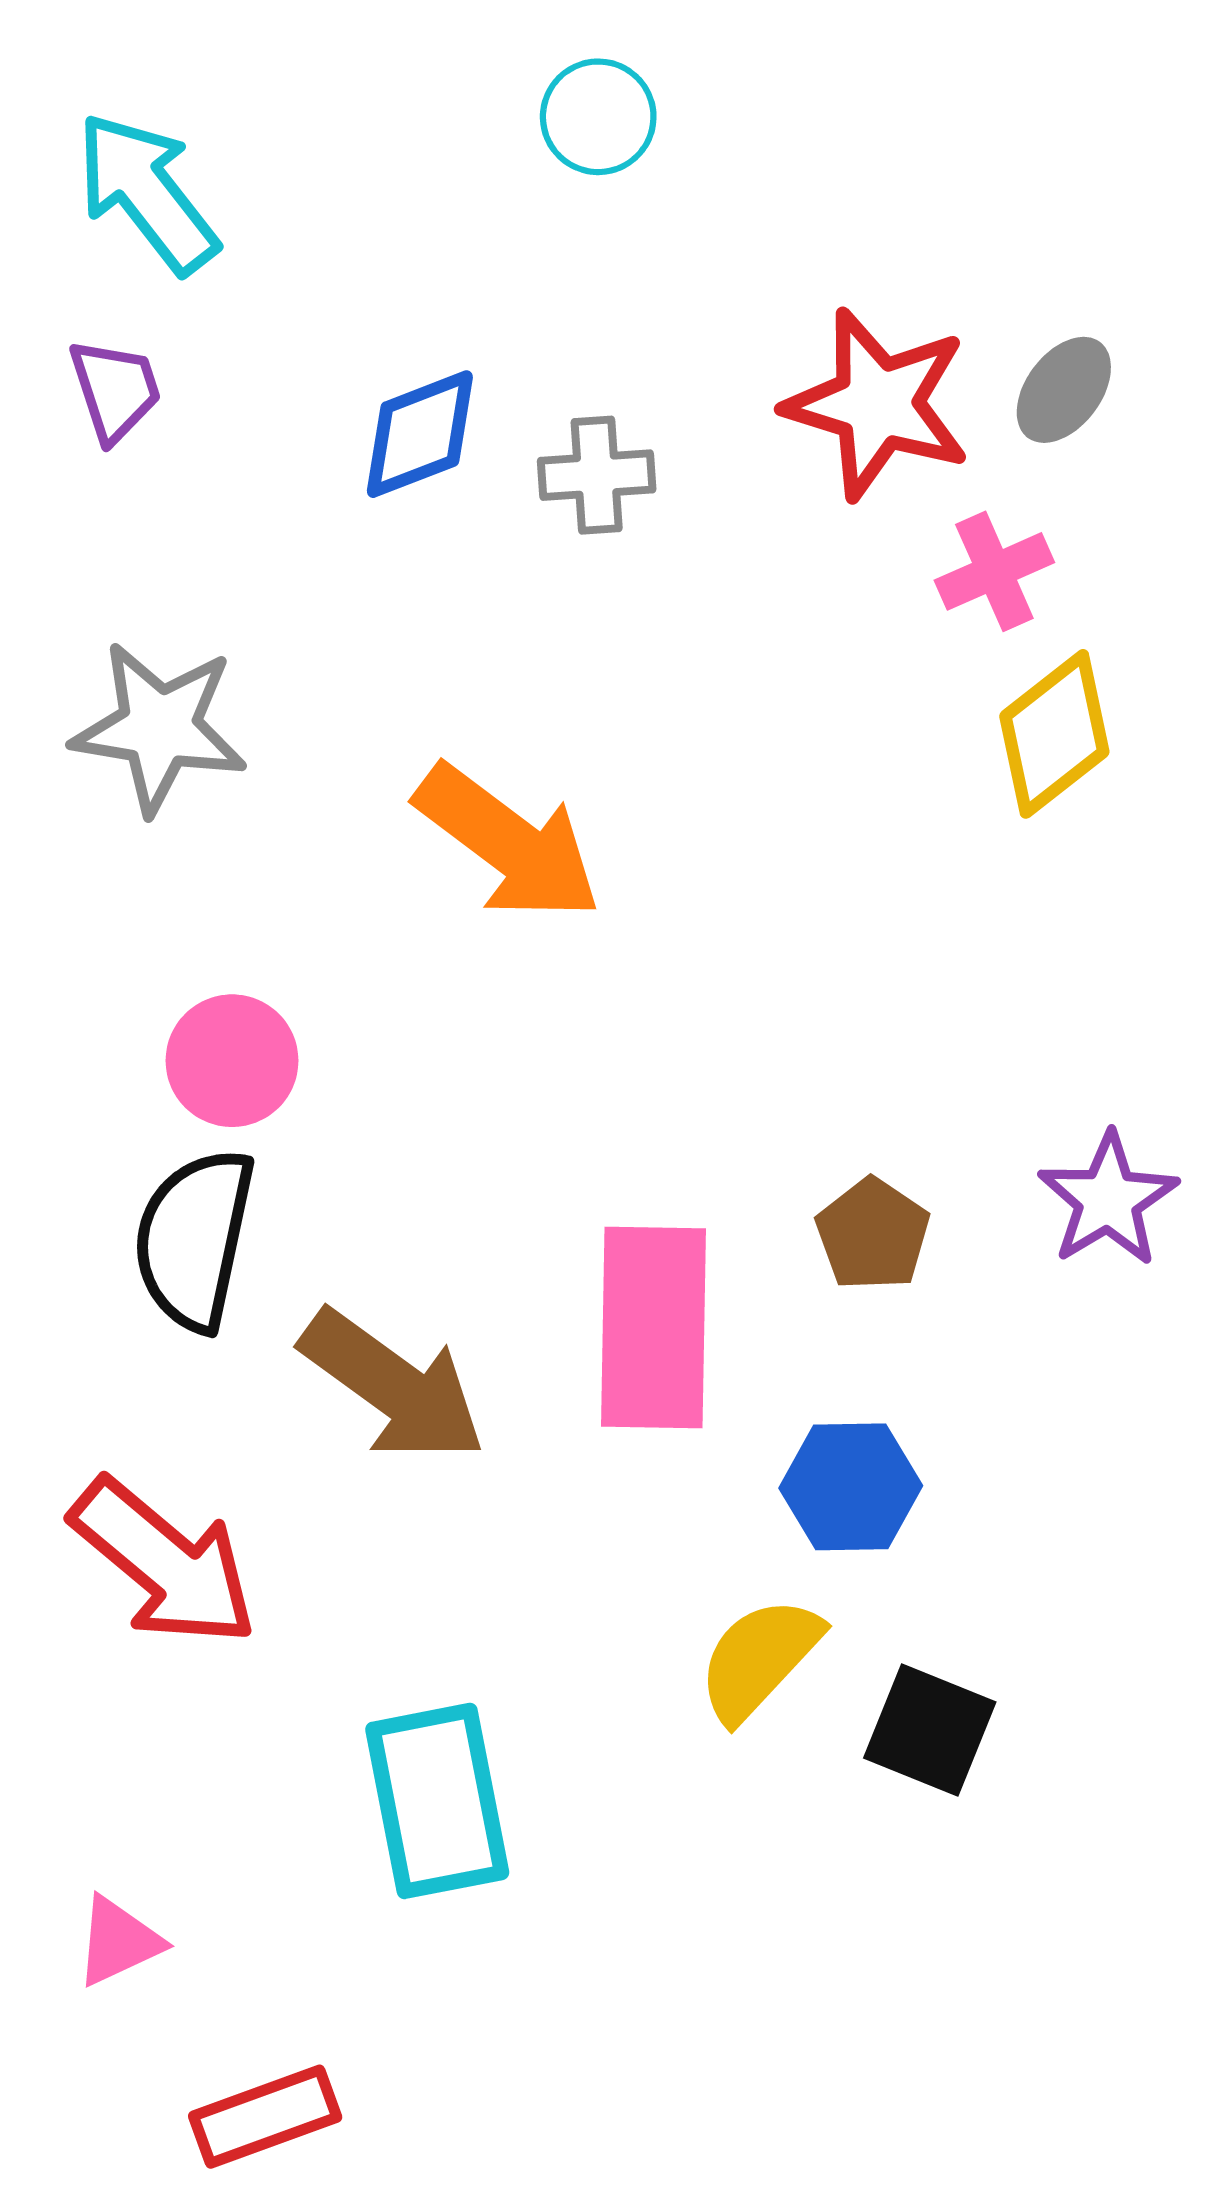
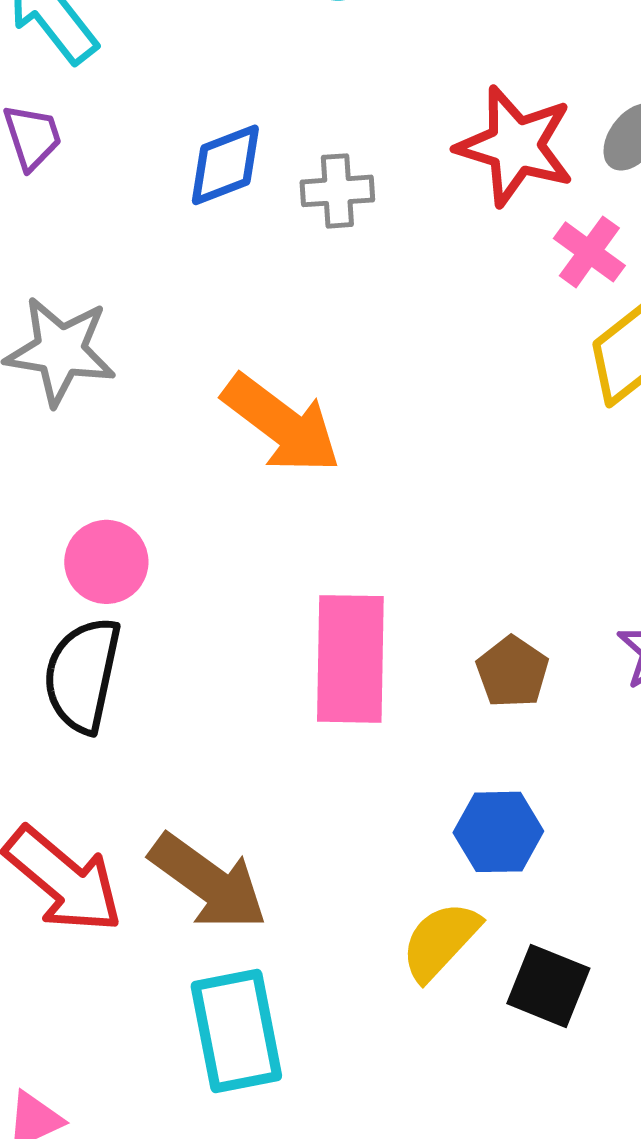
pink cross: (994, 571) -> (589, 252), turned -30
pink rectangle: (653, 1327) -> (350, 659), moved
brown arrow: (393, 1386) -> (208, 882), moved

